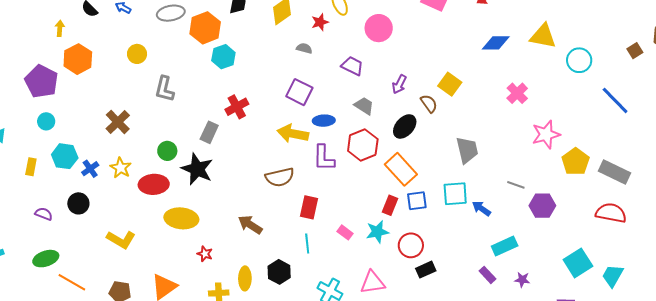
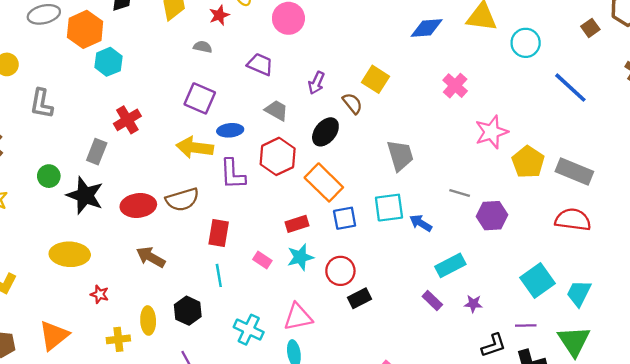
red ellipse: (154, 184) -> (138, 205), moved
red rectangle: (390, 205) -> (297, 224), moved, turned 54

